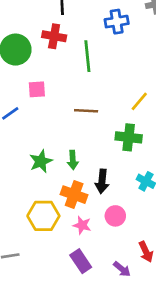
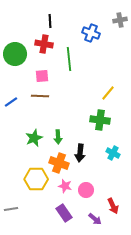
blue cross: (117, 22) -> (91, 33), turned 30
pink square: (37, 89) -> (42, 76), moved
brown line: (86, 111) -> (40, 96), moved
pink circle: (115, 216) -> (86, 190), moved

